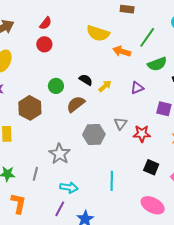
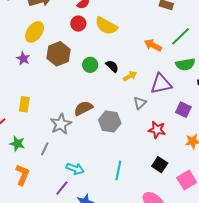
yellow semicircle: (98, 33) -> (106, 26), moved
green circle: (56, 86) -> (90, 65), moved
purple triangle: (137, 88) -> (161, 84), size x1.6
brown semicircle: (76, 104) -> (83, 108), moved
brown hexagon: (30, 108) -> (58, 54), moved
gray triangle: (120, 123) -> (140, 103), moved
gray star: (60, 154) -> (61, 124), moved

